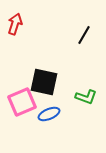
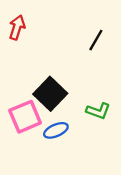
black square: (44, 82) -> (50, 94), turned 32

